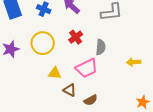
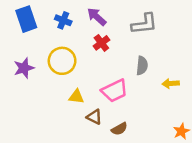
red cross: (76, 37) -> (101, 43), moved
gray semicircle: (101, 47) -> (142, 66), moved

